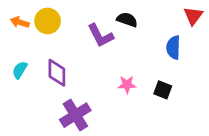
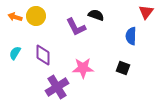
pink star: (127, 85) -> (83, 68), moved, size x1.5

